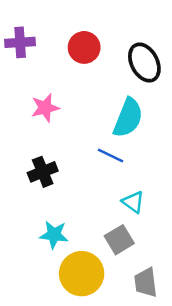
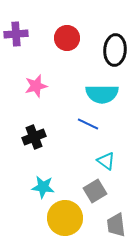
black ellipse: (144, 63) -> (115, 50), turned 32
cyan semicircle: (128, 118) -> (102, 94), turned 68

